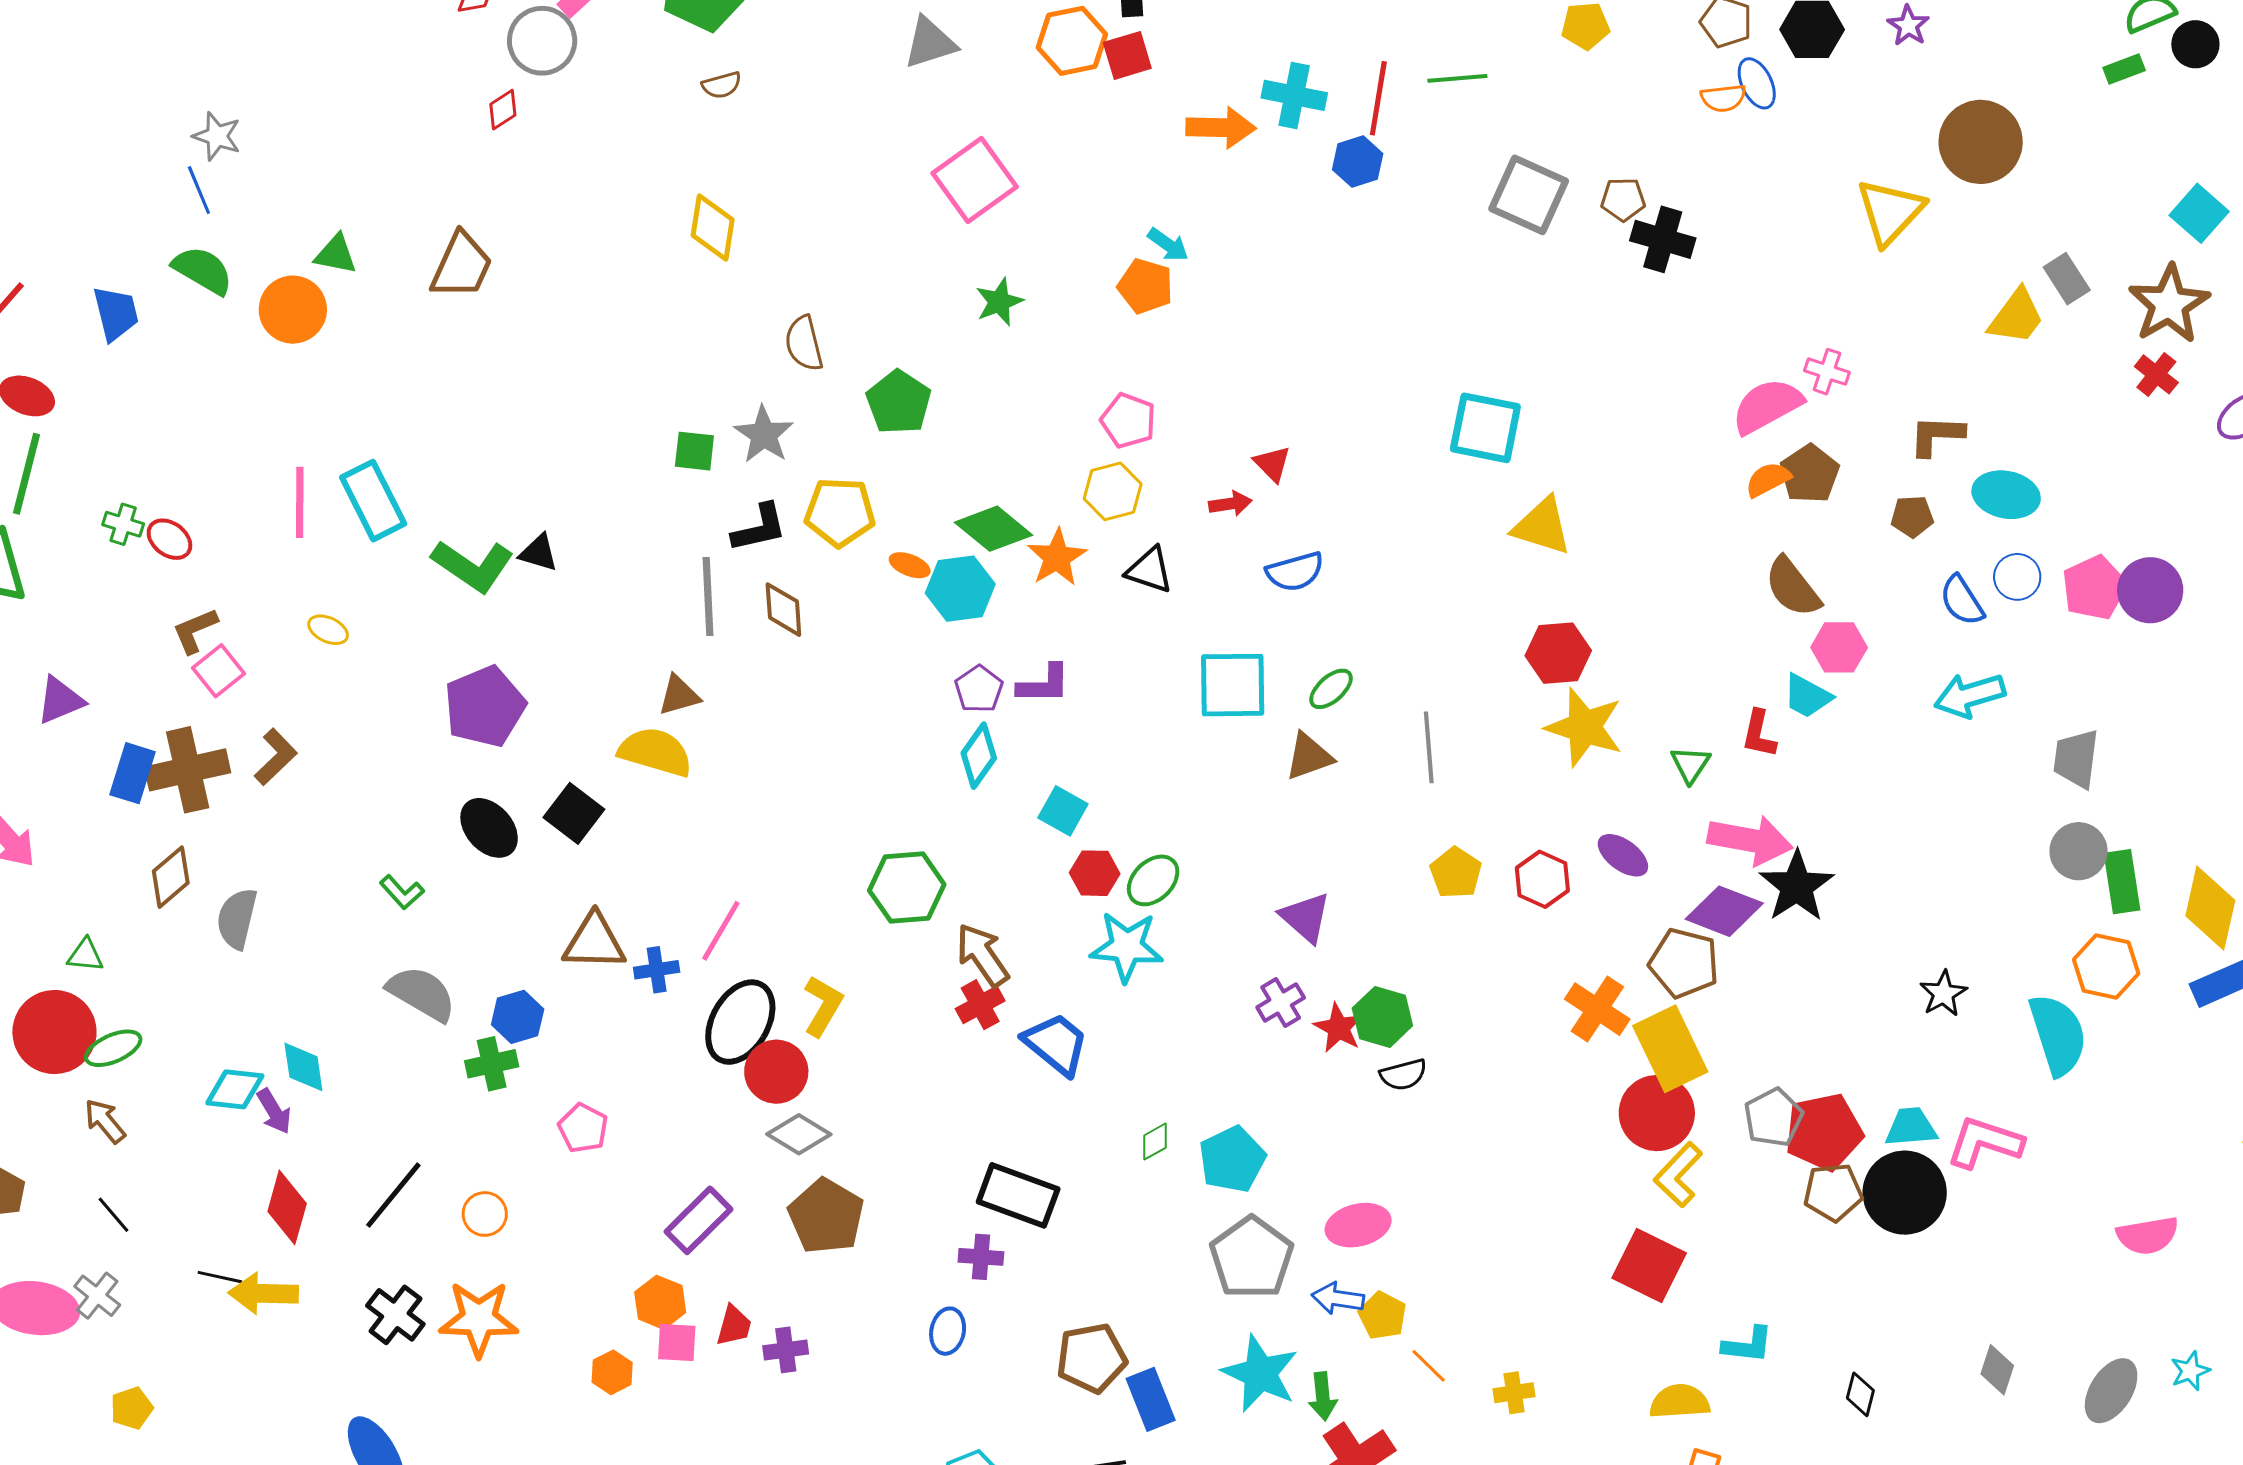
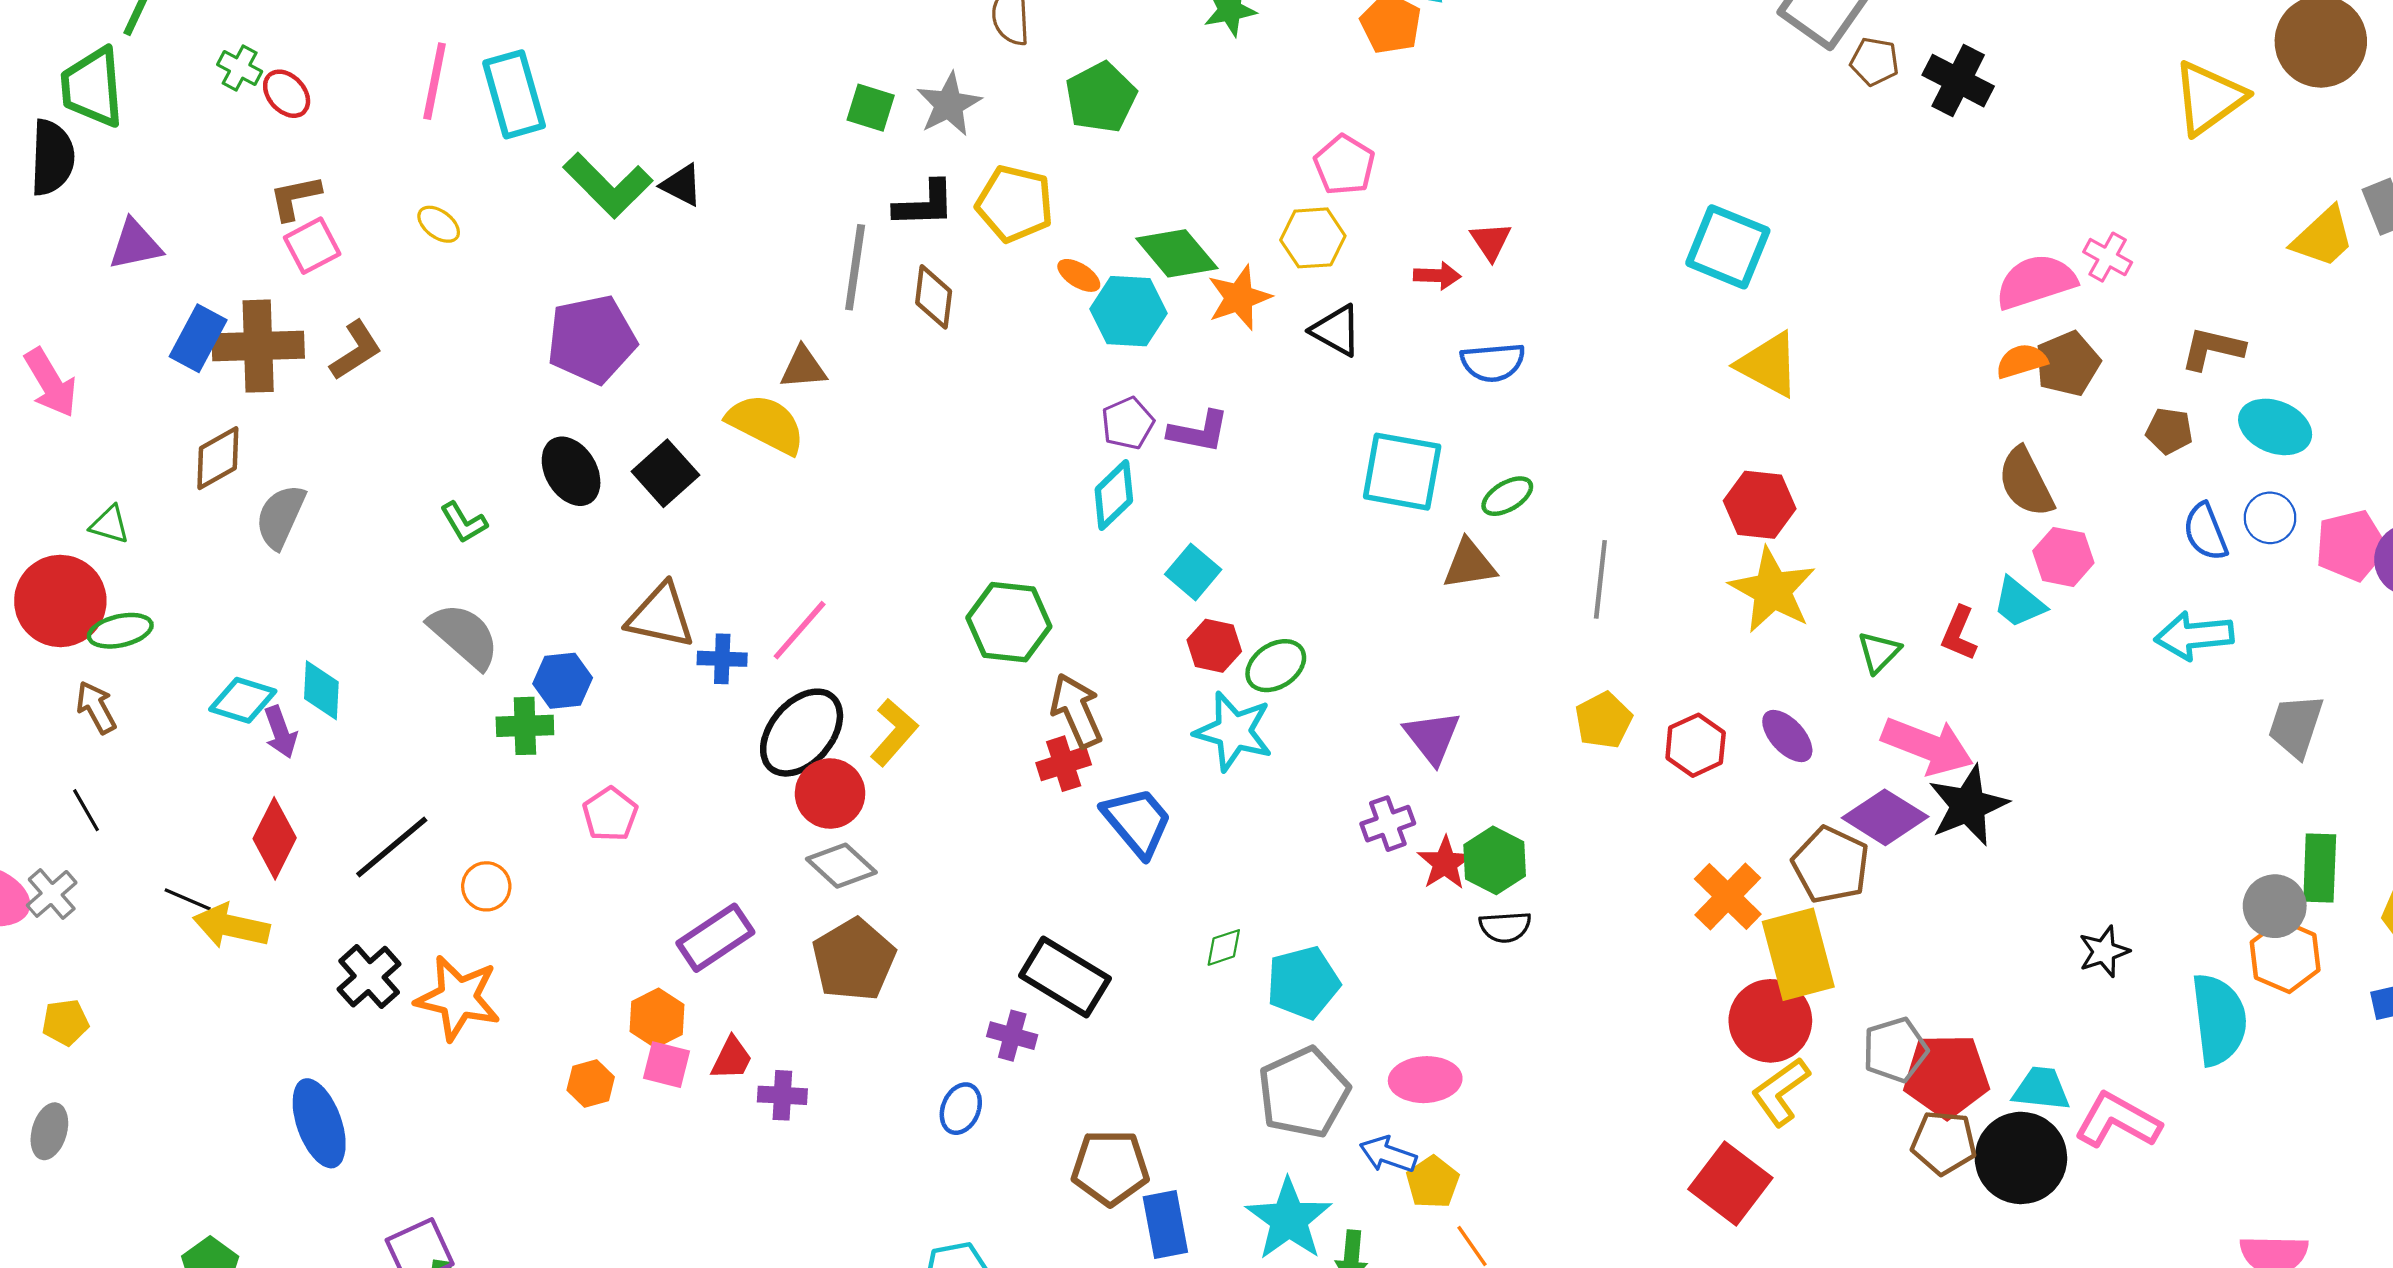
brown pentagon: (1623, 199) -> (1875, 62), moved
gray circle: (2079, 851) -> (2275, 906), moved

